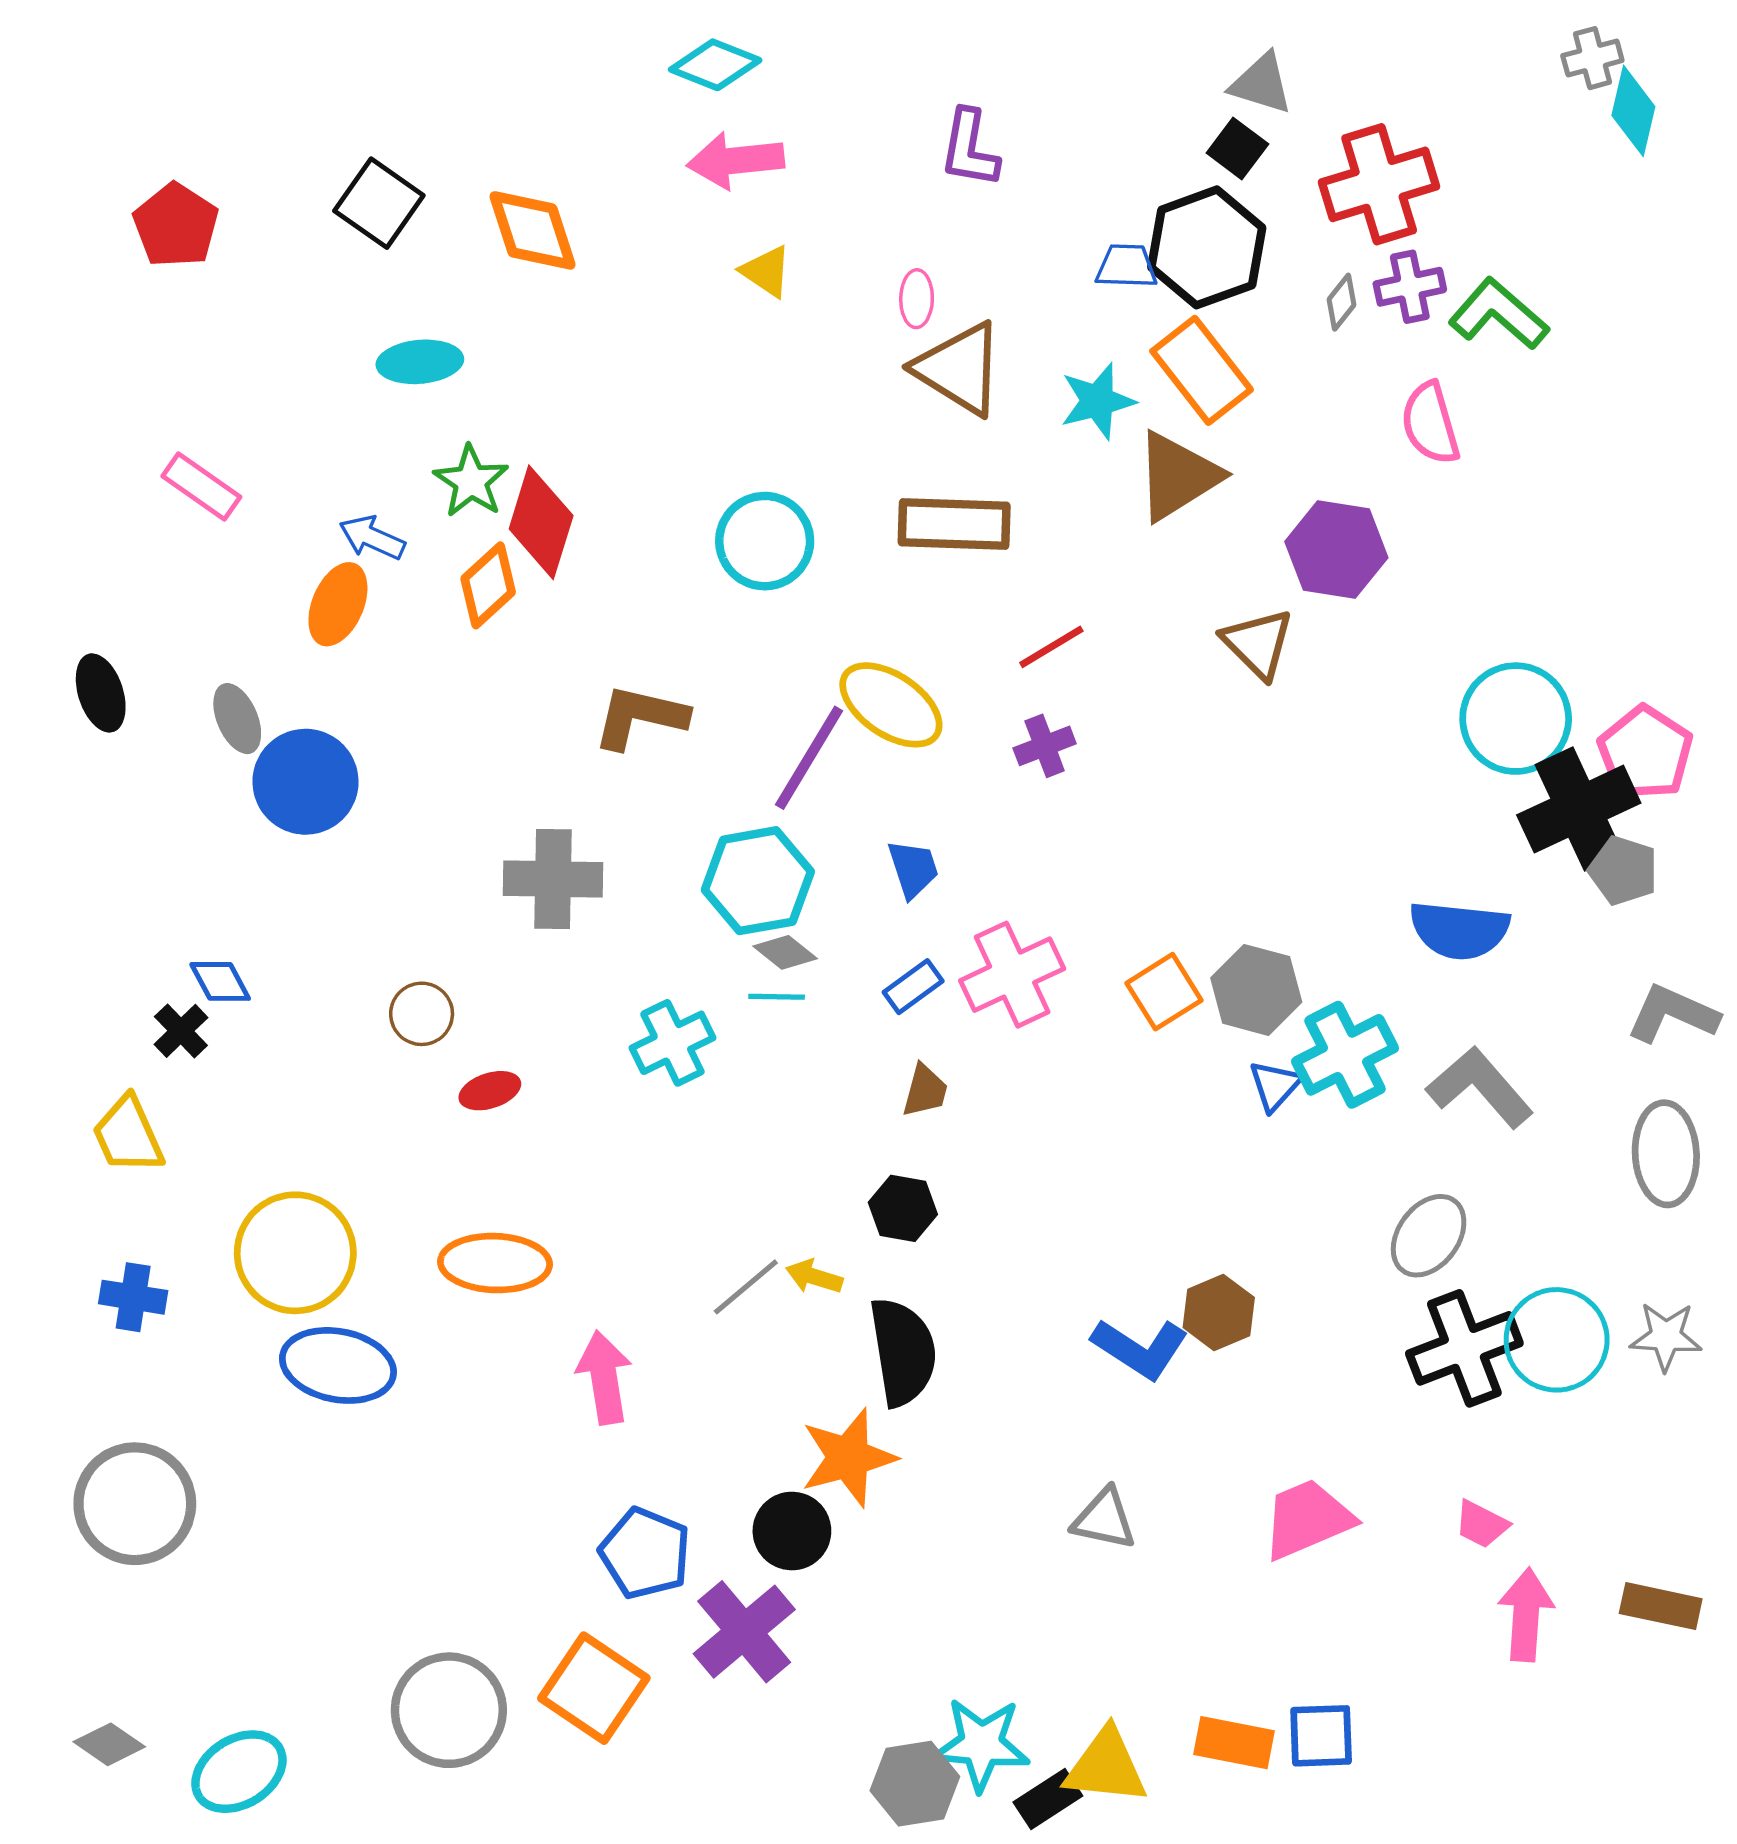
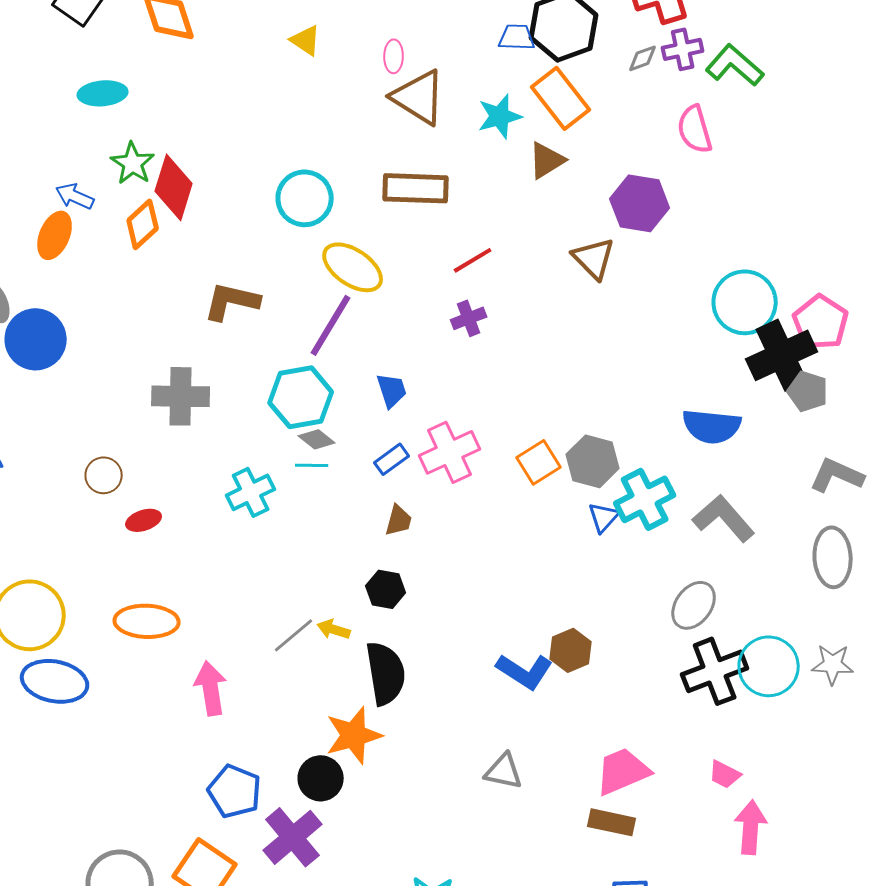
gray diamond: (1342, 302) -> (643, 58), turned 32
brown triangle: (1178, 476) -> (547, 160), size x0.7
yellow ellipse: (891, 705) -> (353, 267), moved
brown rectangle: (1661, 1606) -> (612, 822), moved

